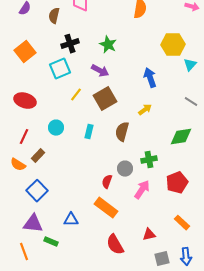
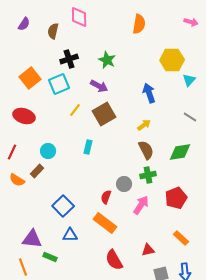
orange square: (25, 52) -> (30, 78), moved
cyan circle: (56, 128) -> (48, 151), moved
brown semicircle: (122, 132) -> (146, 150), moved, turned 138
red line: (24, 137) -> (12, 152), moved
blue square: (37, 191) -> (63, 206), moved

